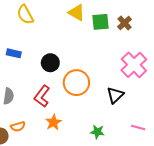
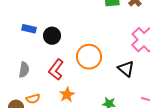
black circle: (50, 63) -> (52, 36), moved
black triangle: (115, 95) -> (126, 69), turned -36

